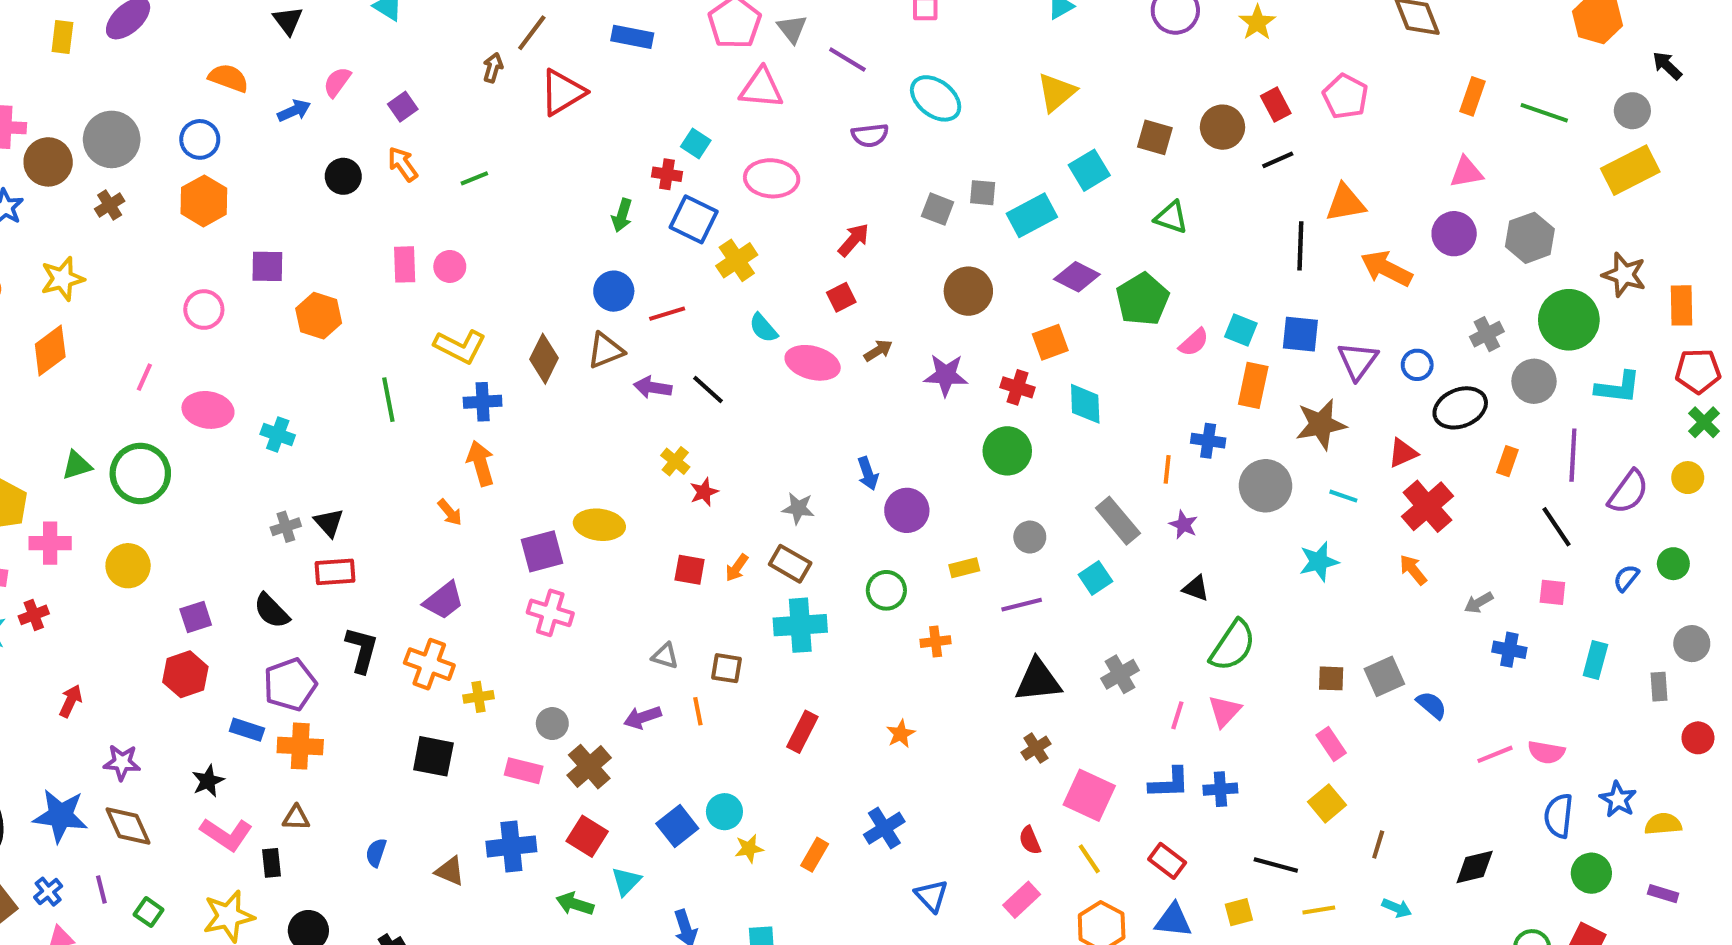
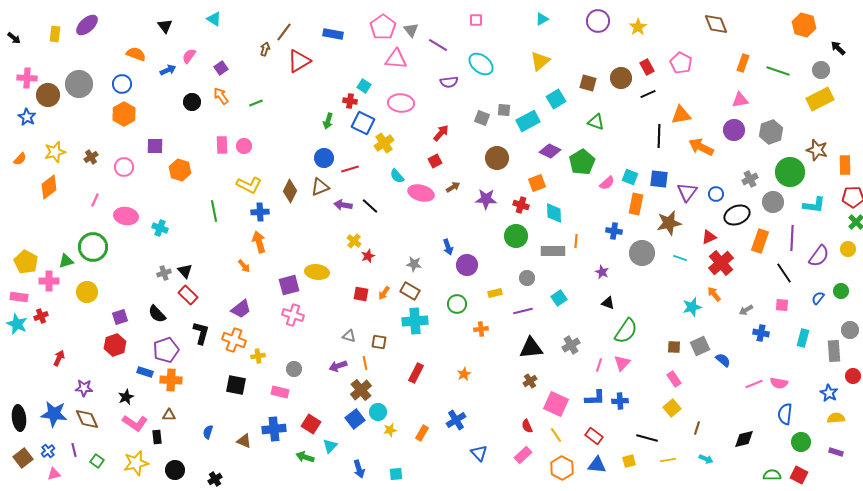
brown cross: (110, 205) -> (91, 157), moved
orange rectangle: (1507, 461) -> (760, 241), size x1.6
green triangle: (77, 465) -> (66, 261), moved
orange line: (1167, 469) -> (576, 241), moved
gray rectangle: (1118, 521) -> (553, 251), moved, turned -50
cyan star: (1319, 562) -> (692, 307), moved
red rectangle: (335, 572) -> (188, 295), turned 48
gray rectangle: (1659, 687) -> (834, 351), size x1.5
brown cross: (589, 767) -> (361, 390), moved
blue star: (1618, 799) -> (829, 393), moved

